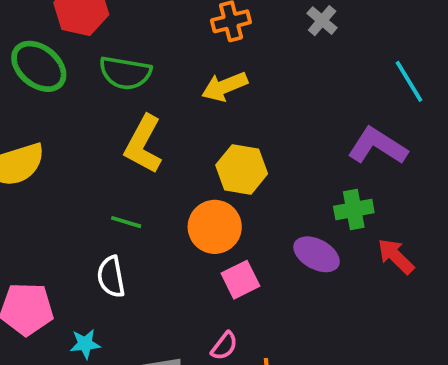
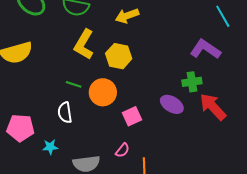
yellow hexagon: (242, 169) -> (119, 56), moved
orange circle: (215, 227) -> (103, 92), moved
red arrow: (396, 256) -> (213, 107), size x1.4

